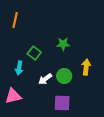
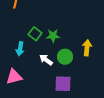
green star: (63, 44) -> (53, 36), moved
white arrow: (45, 79) -> (46, 60), turned 72

